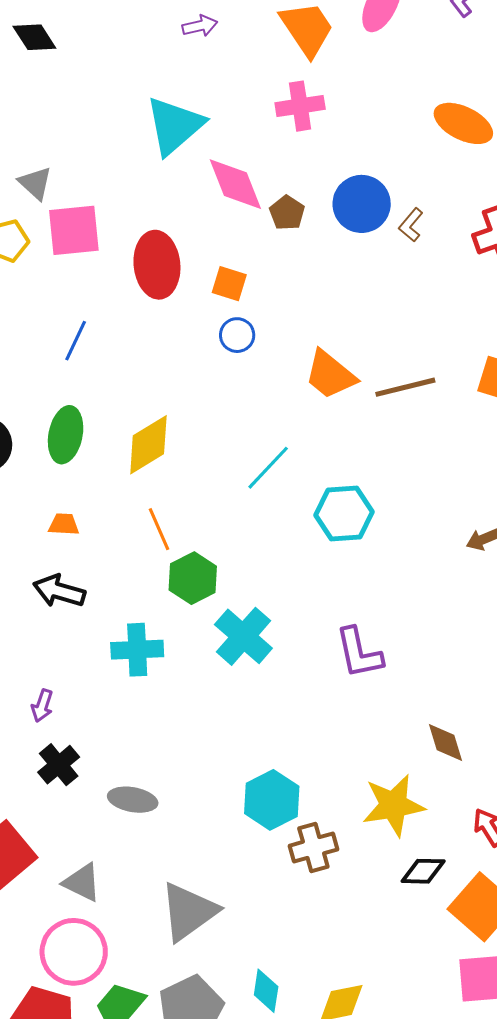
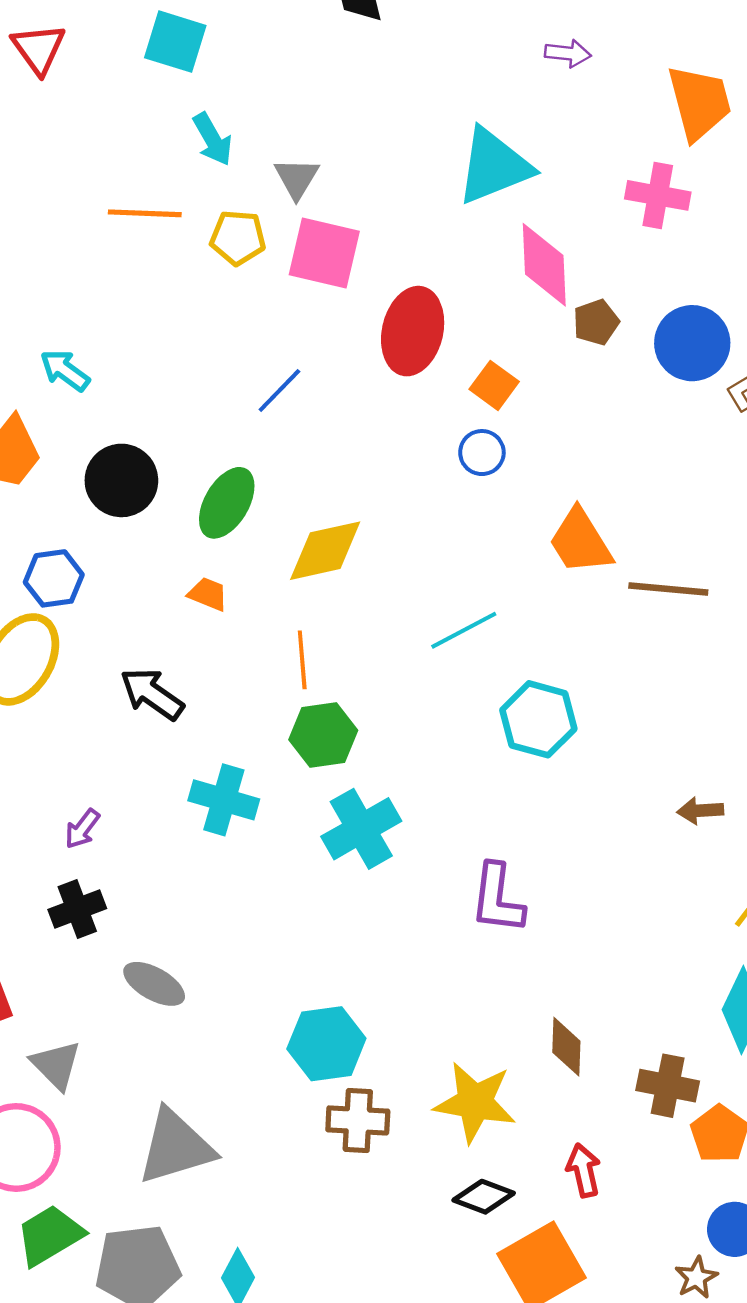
orange trapezoid: (64, 524) -> (208, 594), moved

